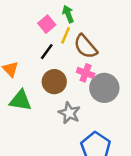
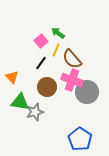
green arrow: (68, 14) -> (58, 33), turned -32
pink cross: (86, 73) -> (72, 80), size x1.5
gray star: (69, 113) -> (35, 112), moved, turned 30

